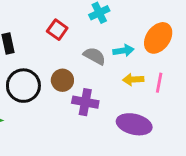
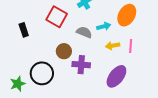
red square: (57, 30) -> (57, 17), size x1.5
black circle: (23, 86) -> (42, 73), moved
purple ellipse: (134, 124) -> (116, 76), turned -60

